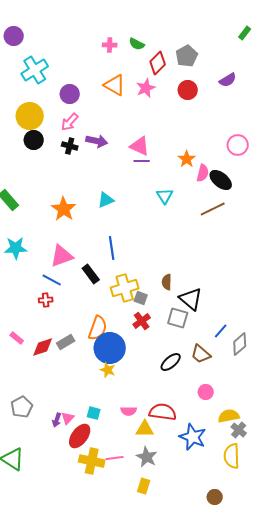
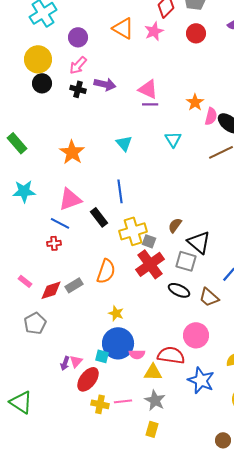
cyan triangle: (106, 200) -> (124, 143), moved, turned -48
brown semicircle: (167, 282) -> (175, 225), turned 35
red cross: (142, 321) -> (150, 264), size x1.6
blue circle: (110, 348) -> (118, 343), moved
black ellipse: (171, 362) -> (179, 290), moved, turned 65
pink circle: (206, 392) -> (196, 335), moved, size x1.6
gray pentagon: (22, 407) -> (35, 323), moved
yellow cross: (92, 461) -> (100, 404), size x0.7

